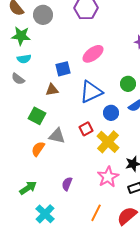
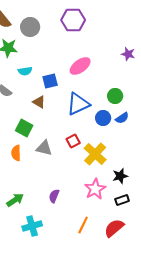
cyan semicircle: (24, 59) -> (25, 71), moved
brown triangle: (52, 90) -> (39, 102), turned 40
blue circle: (111, 113) -> (103, 118), moved
orange semicircle: (38, 149) -> (16, 153), moved, turned -35
cyan cross: (45, 214) -> (32, 226), turned 30

